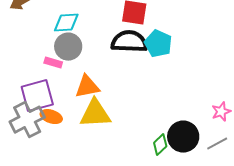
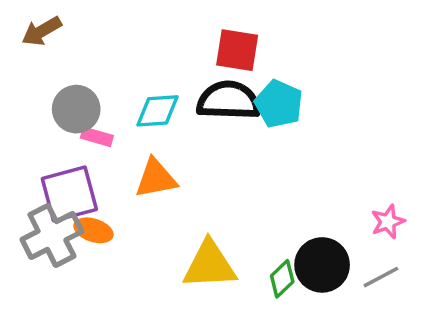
cyan diamond: (66, 23) -> (158, 111), moved
gray circle: (68, 47) -> (76, 109), moved
yellow triangle: (95, 114) -> (210, 265), moved

